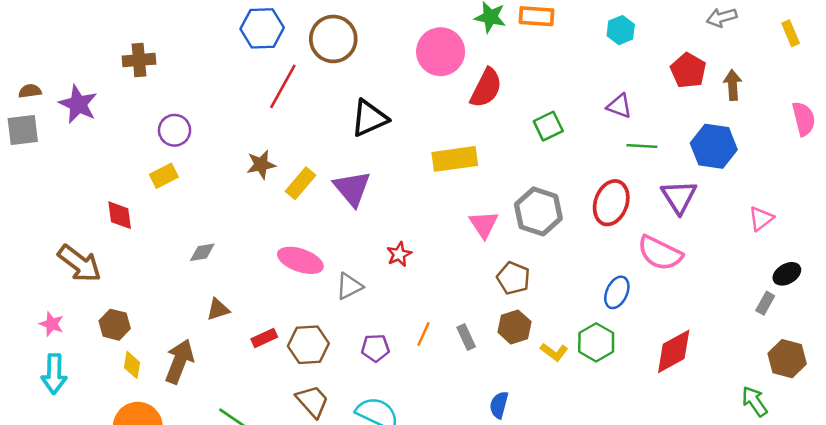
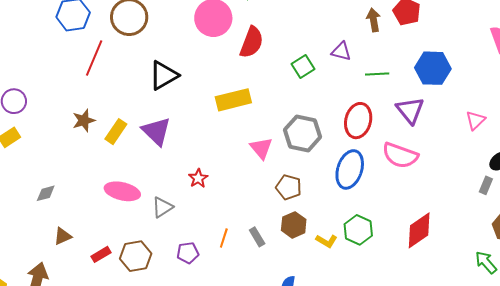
brown arrow: (733, 85) -> (374, 20), moved
purple triangle: (619, 106) -> (341, 51), moved
blue ellipse: (617, 292) -> (350, 169), moved, size x1.5

